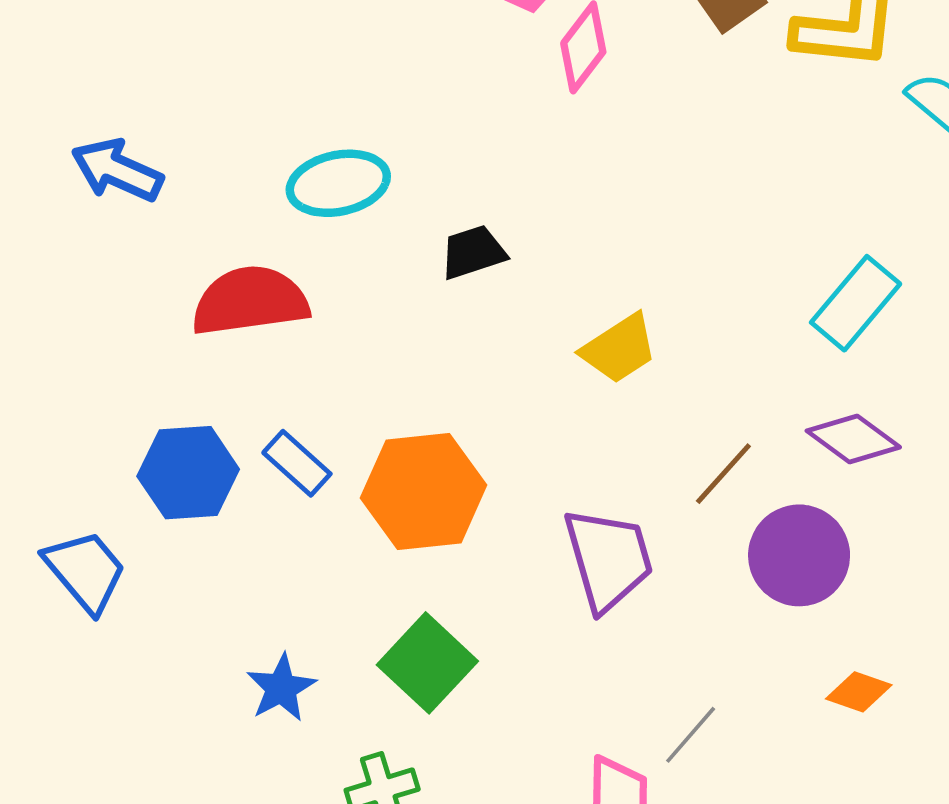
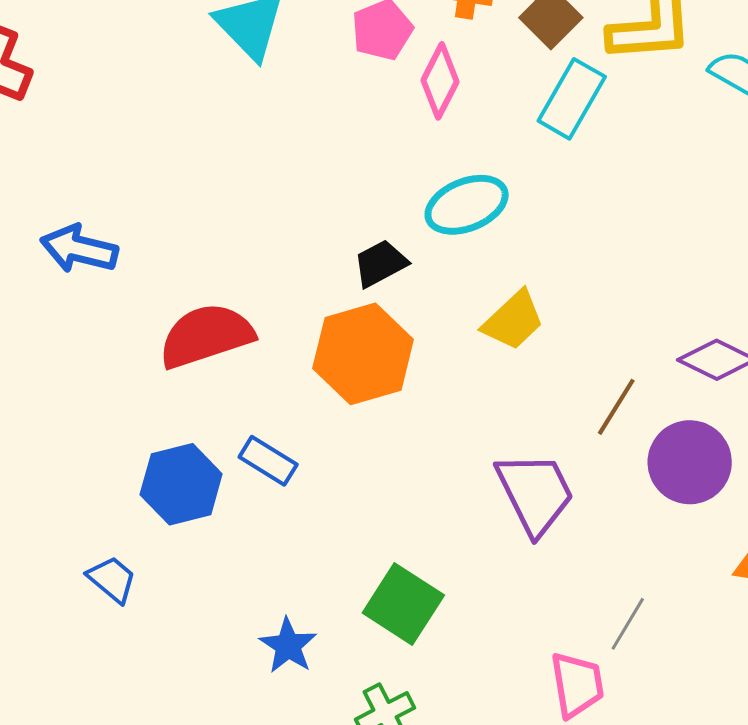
cyan ellipse: (338, 183) -> (467, 205), moved
cyan rectangle: (856, 303) -> (572, 99), moved
orange hexagon: (424, 492) -> (363, 354), moved
blue trapezoid: (85, 571) -> (112, 579), size x0.7

